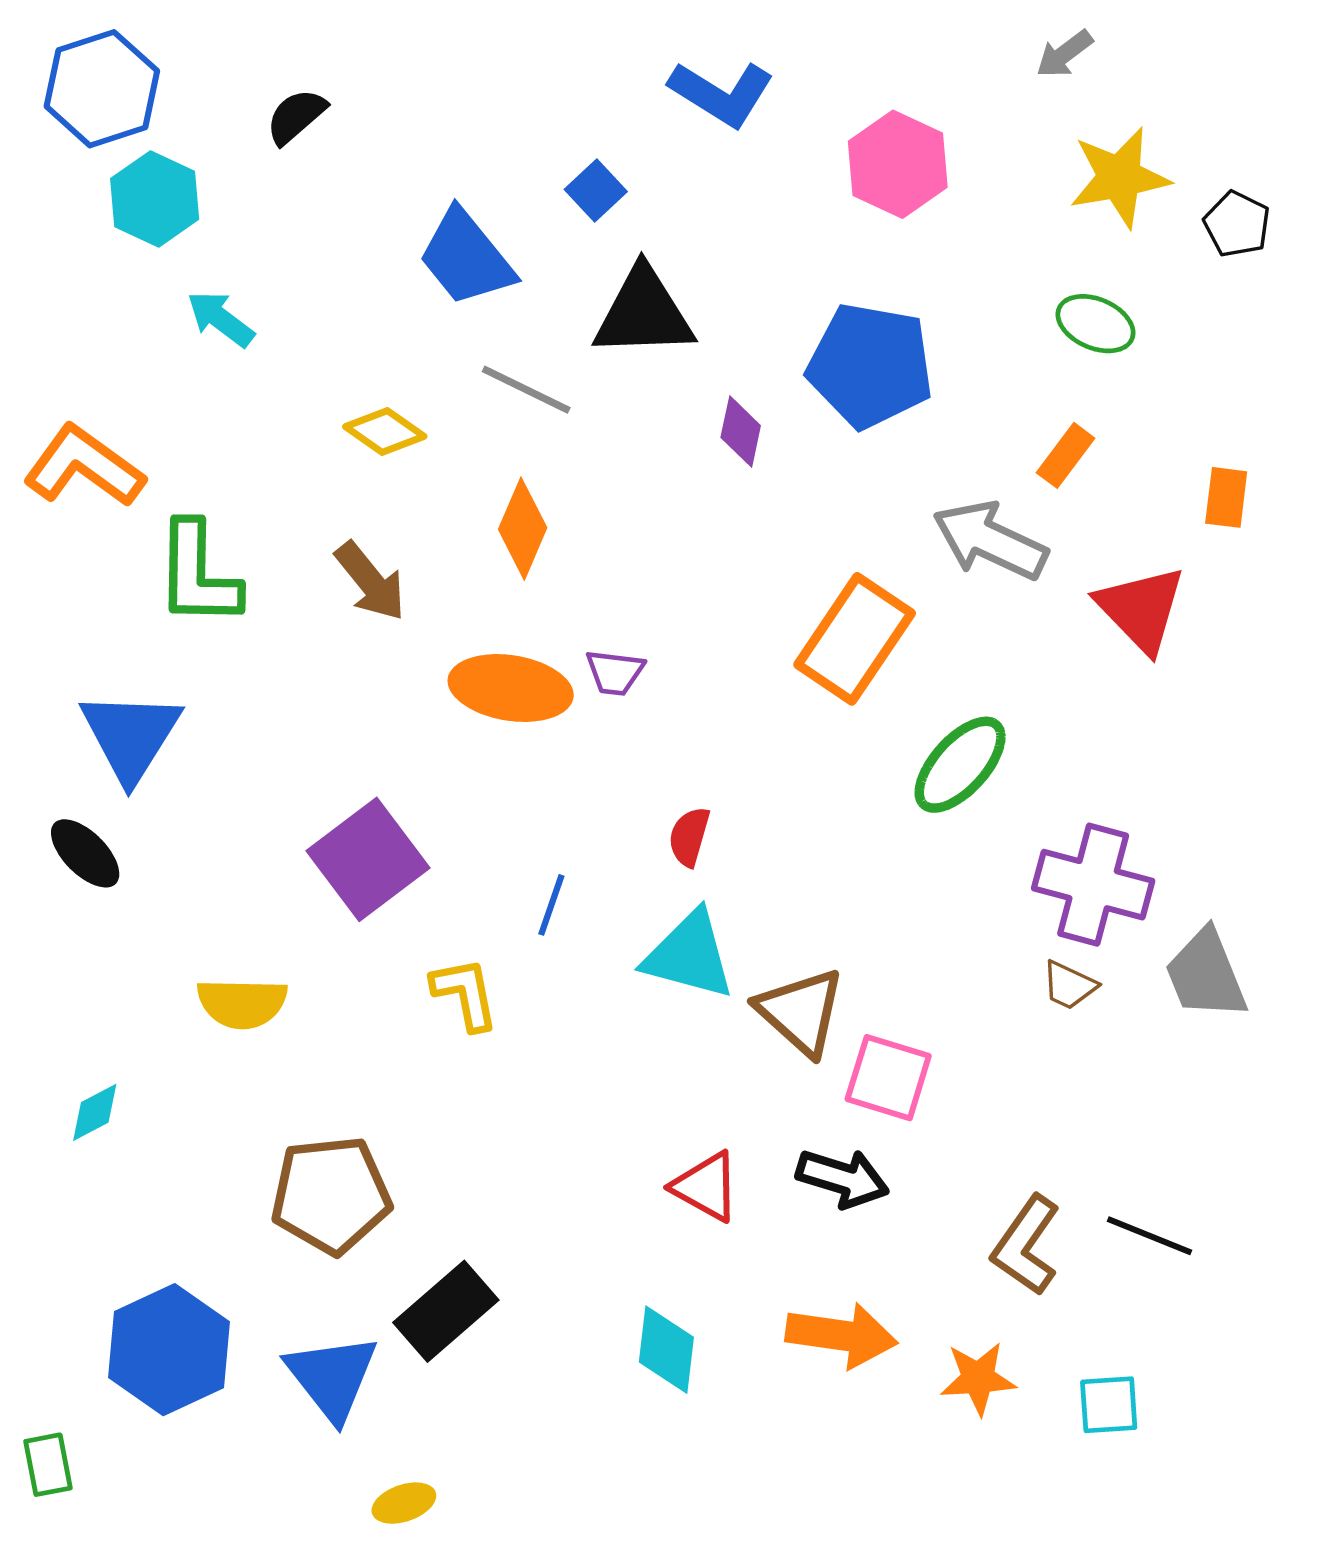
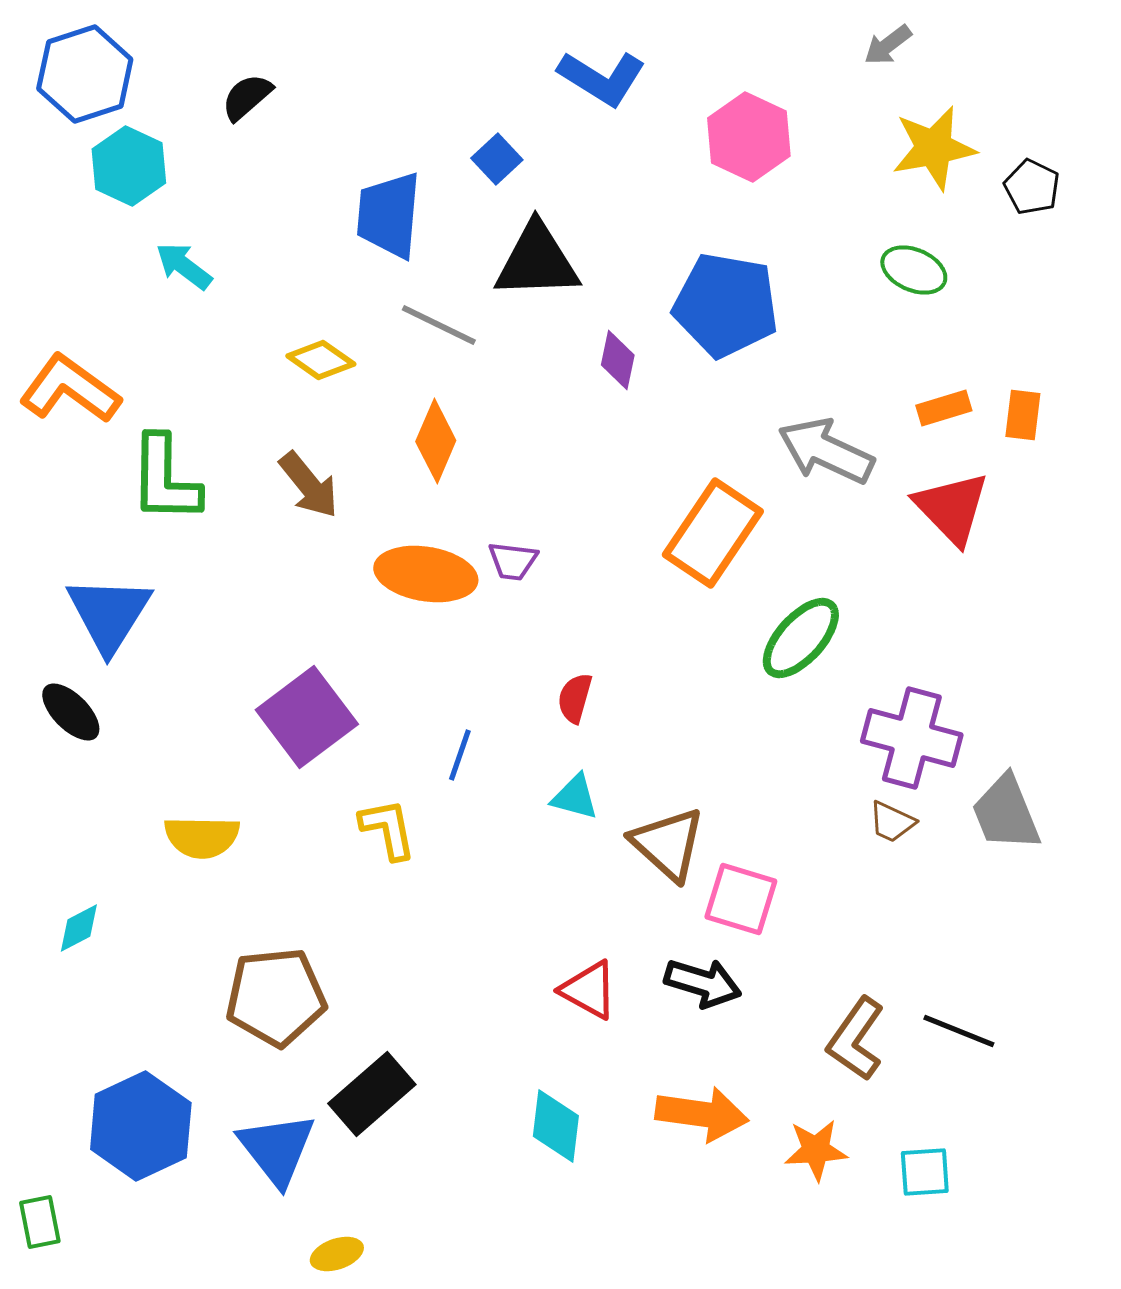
blue trapezoid: (466, 258) -> (389, 215), turned 44
orange rectangle: (1066, 455) -> (944, 408), moved, turned 36
cyan triangle: (689, 955) -> (575, 797), size x0.6

